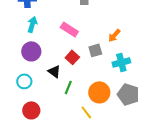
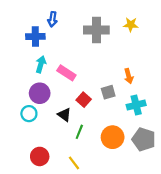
pink rectangle: (69, 29) -> (66, 73), moved
orange arrow: (114, 35) -> (129, 76), turned -56
cyan circle: (24, 81) -> (29, 114), moved
yellow line: (86, 112) -> (74, 163), moved

